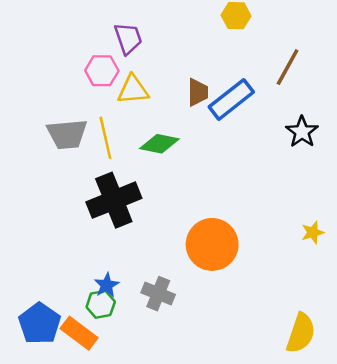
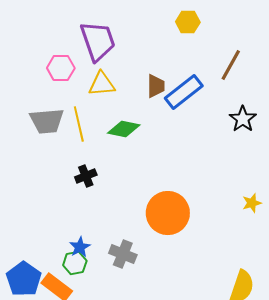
purple trapezoid: (128, 38) -> (98, 41), size x1.5
pink hexagon: (102, 71) -> (61, 68), moved
black cross: (114, 200) -> (86, 176), size x0.5

